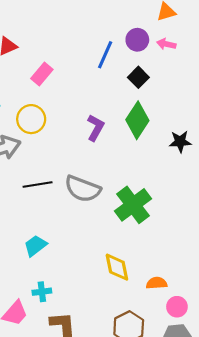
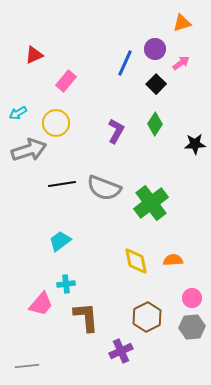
pink arrow: (166, 44) -> (181, 63), moved, turned 132
green diamond: (137, 120) -> (155, 124), size x0.7
orange semicircle: (157, 283) -> (173, 260), moved

